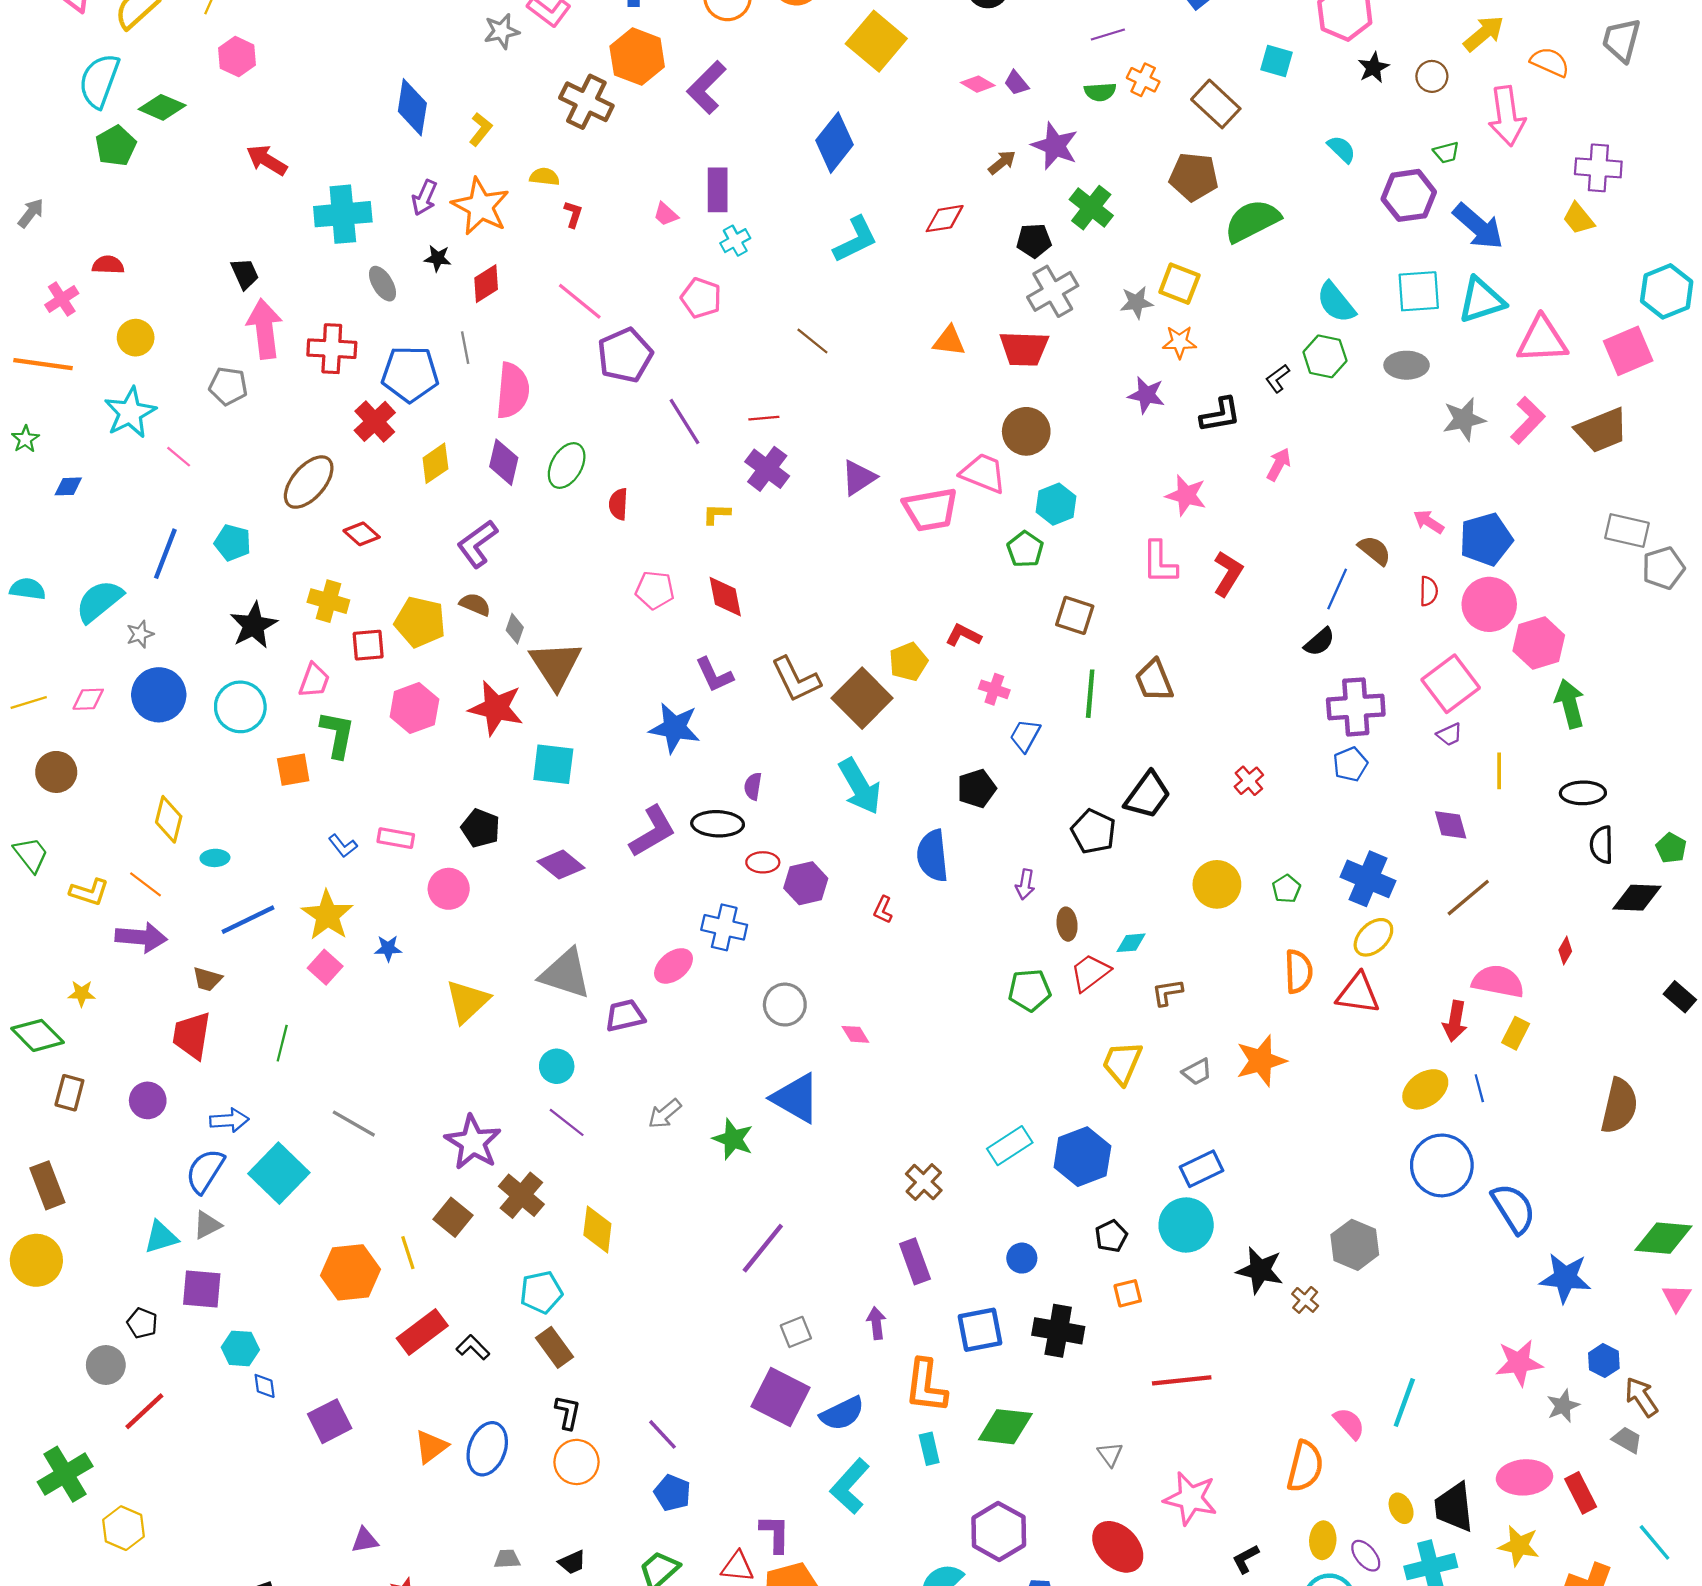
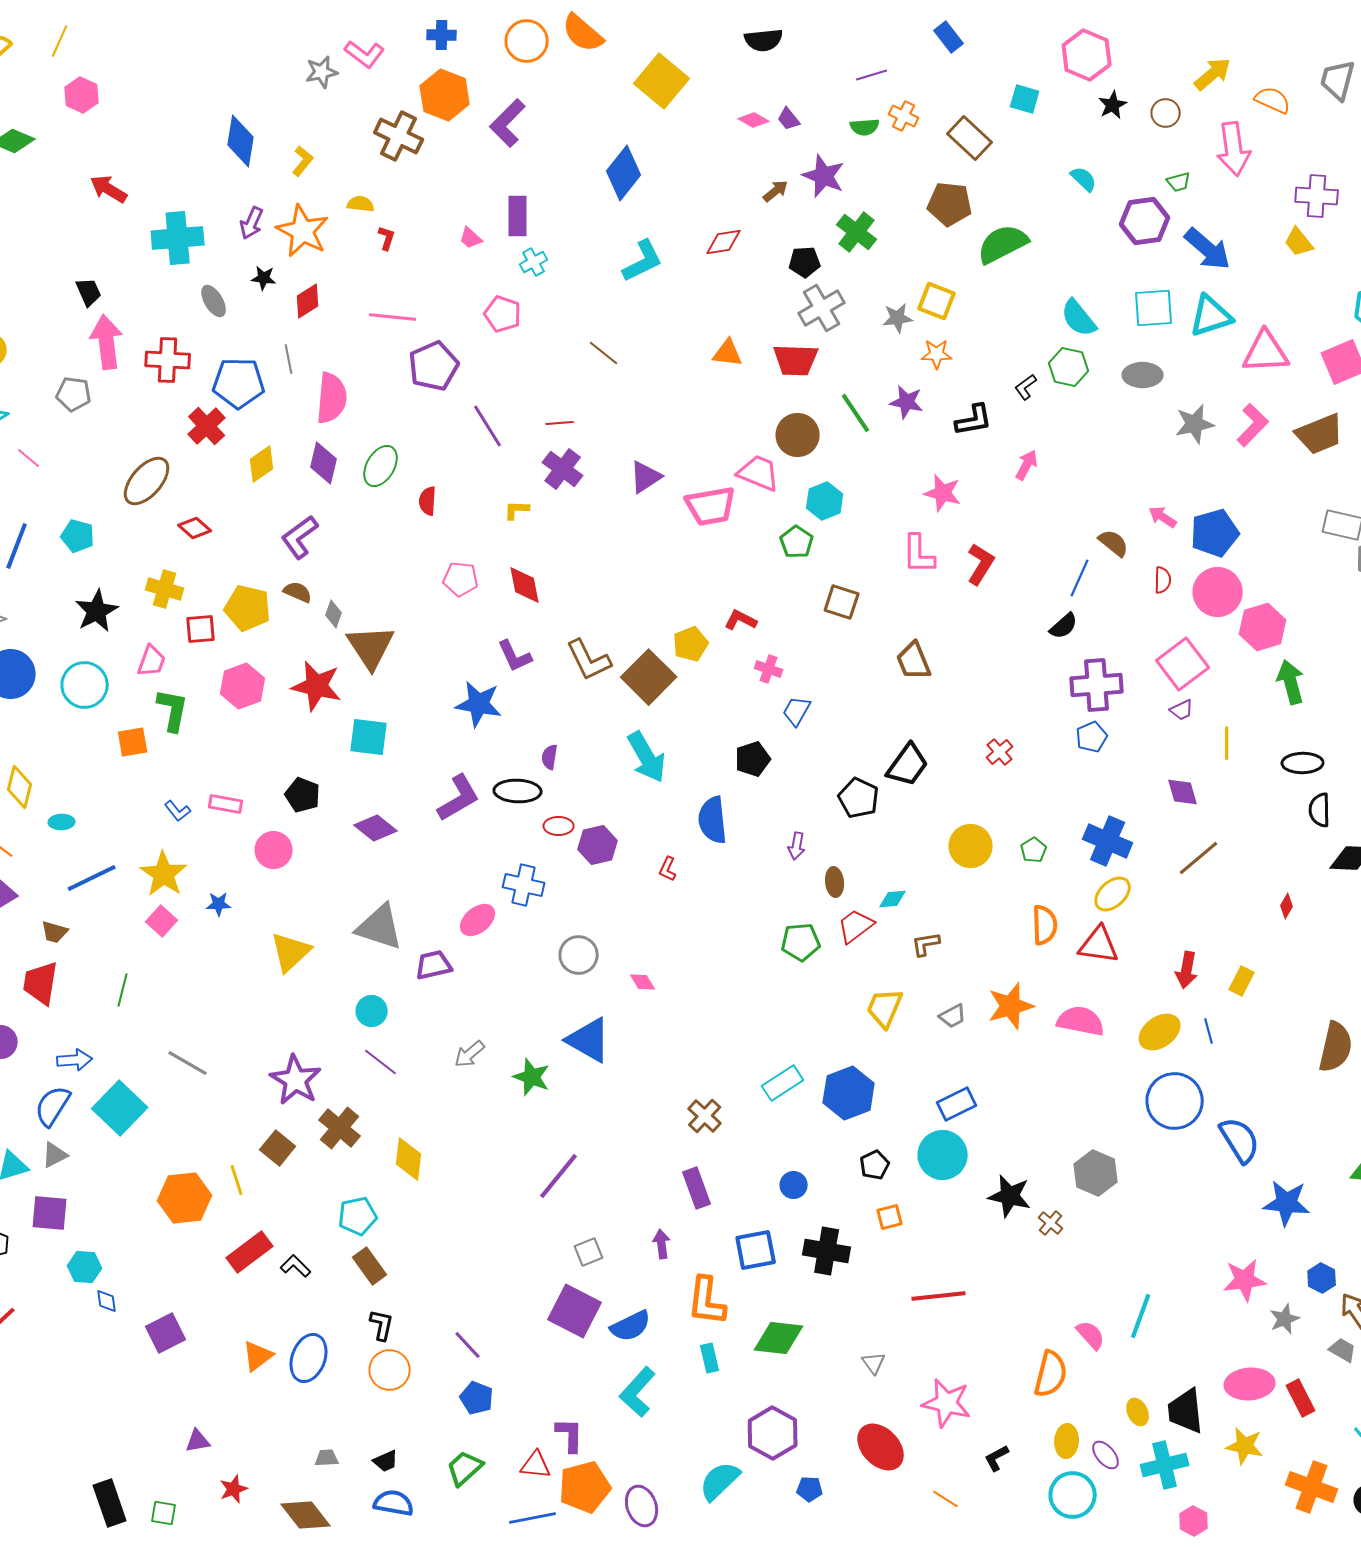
pink line: (580, 301) -> (393, 317), turned -33
green line: (1090, 694) -> (856, 413), moved, turned -39
pink semicircle: (1498, 981) -> (1081, 1021), moved

